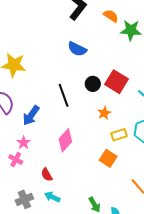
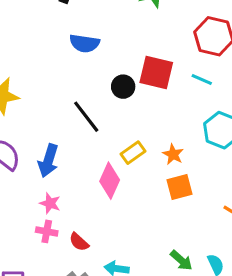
orange star: (104, 113) -> (173, 154), moved
yellow rectangle: (119, 135) -> (133, 153), moved
orange square: (108, 158) -> (180, 187), turned -30
red semicircle: (47, 175) -> (79, 242), moved

